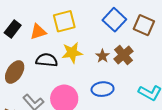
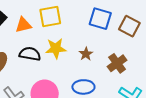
blue square: (114, 20) -> (100, 19), turned -30
brown cross: (124, 55) -> (117, 63), moved

